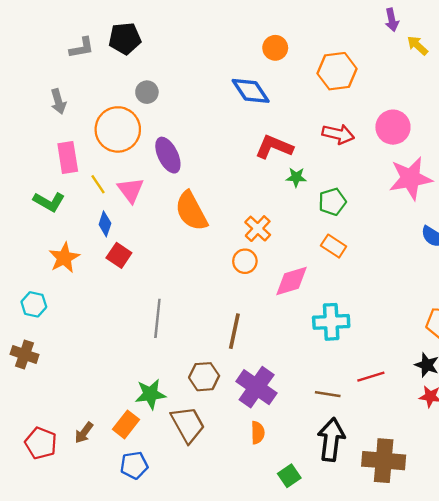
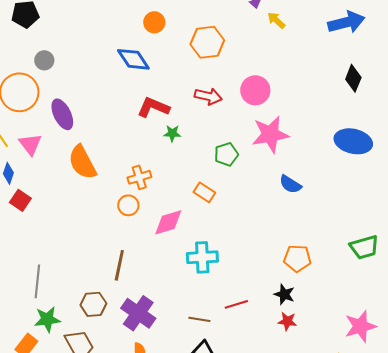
green pentagon: (332, 202) -> (226, 154), moved
orange cross: (258, 229) -> (139, 177), turned 30
gray line: (157, 318) -> (37, 281), moved

